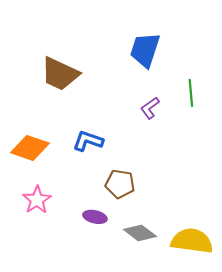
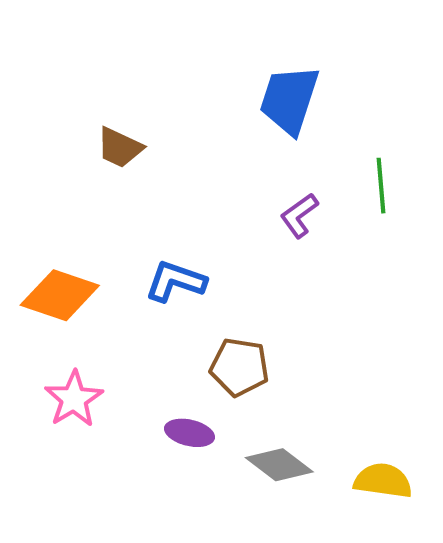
brown trapezoid: (60, 74) -> (120, 148), size x0.6
yellow semicircle: (192, 241) -> (383, 481), size x0.7

